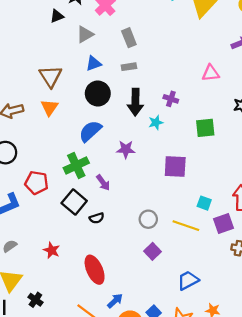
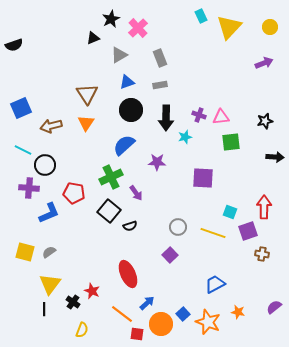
pink triangle: (211, 73) -> (221, 117), moved
red star: (52, 250) -> (92, 291), moved
purple square: (153, 251) -> (170, 255), moved

